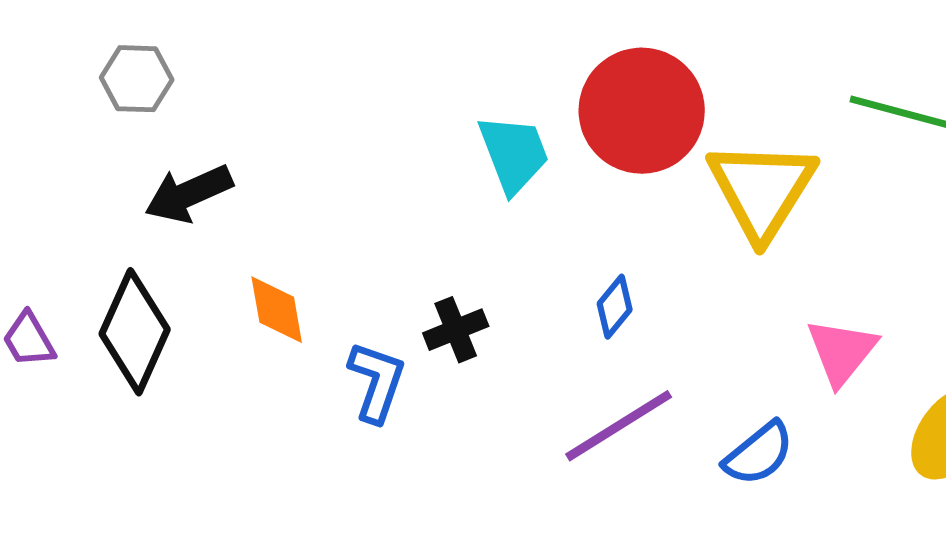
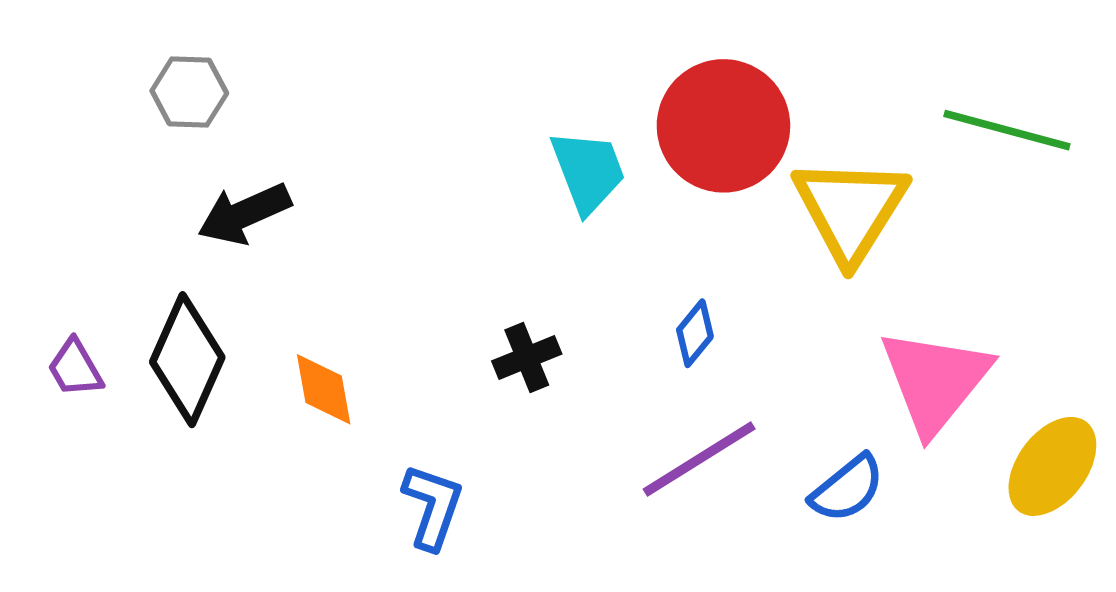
orange diamond: (277, 310) -> (324, 389), moved
pink triangle: (842, 352) -> (935, 381), size x1.5
blue L-shape: (377, 382) -> (433, 507), moved

